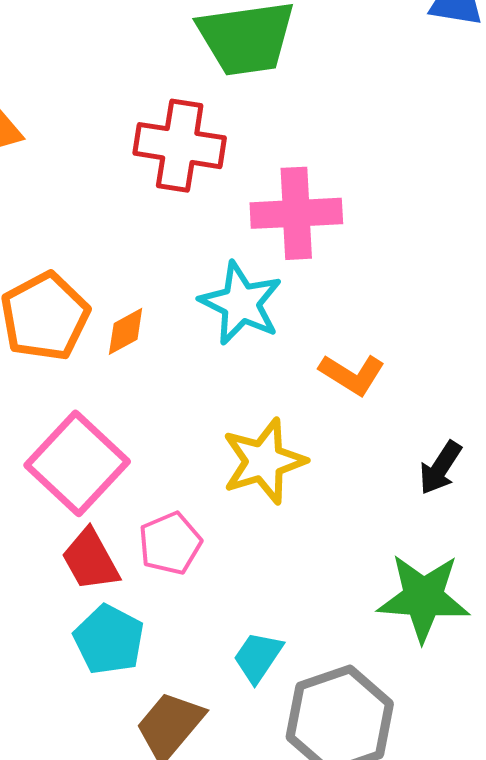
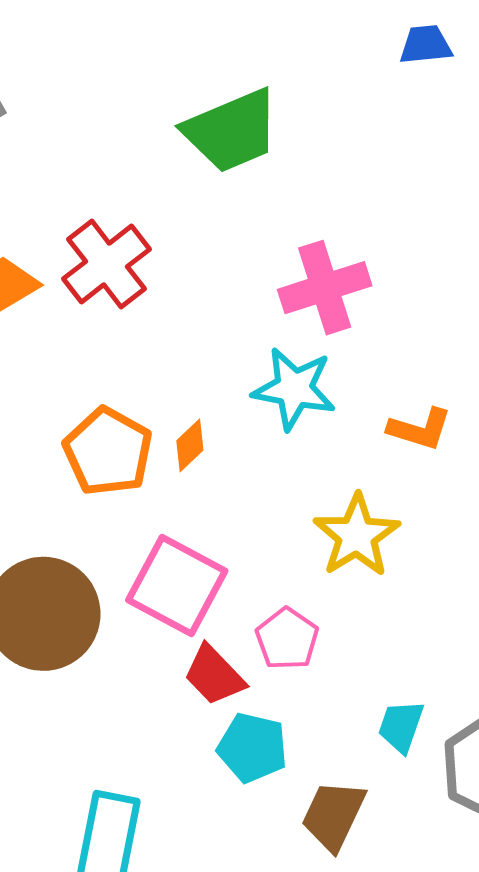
red cross: (180, 146) -> (106, 264), moved, turned -32

